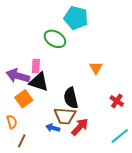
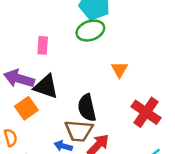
green ellipse: (55, 39) -> (90, 31), moved, turned -50
pink rectangle: (36, 66) -> (43, 45), moved
red cross: (117, 101) -> (146, 112), size x1.6

